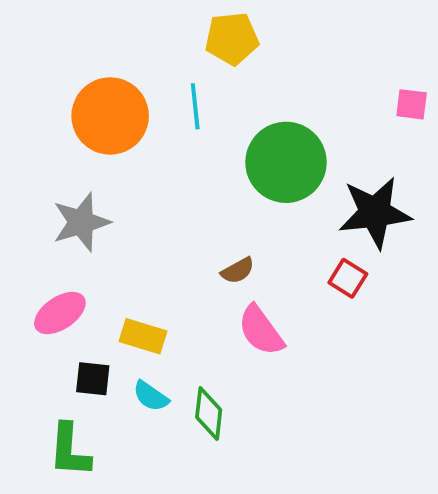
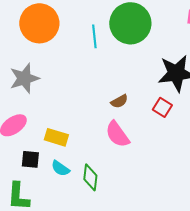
cyan line: (195, 106) -> (94, 36), moved
green circle: (286, 162) -> (130, 23), moved
brown semicircle: (238, 271) -> (119, 101), moved

